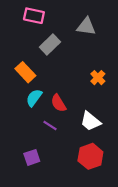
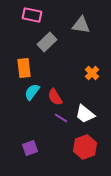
orange rectangle: (25, 72) -> (24, 68), turned 36
purple line: (50, 125) -> (61, 118), moved

